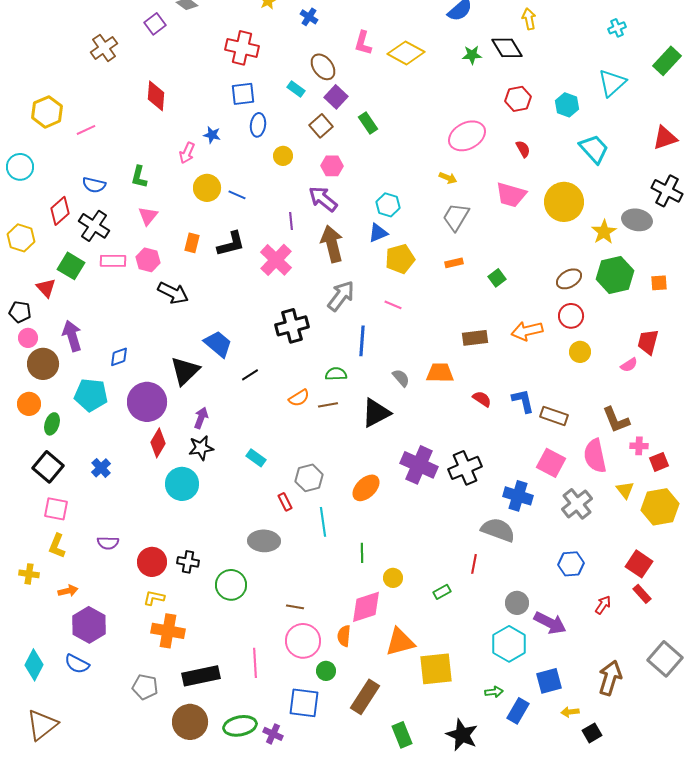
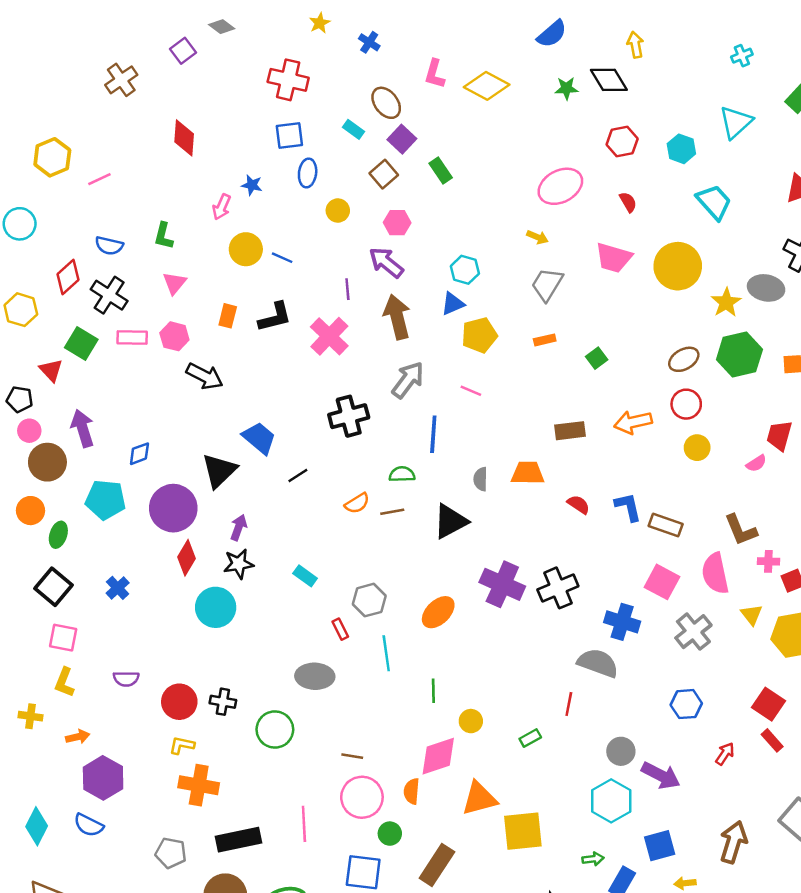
gray semicircle: (401, 378) -> (481, 479), turned -138

